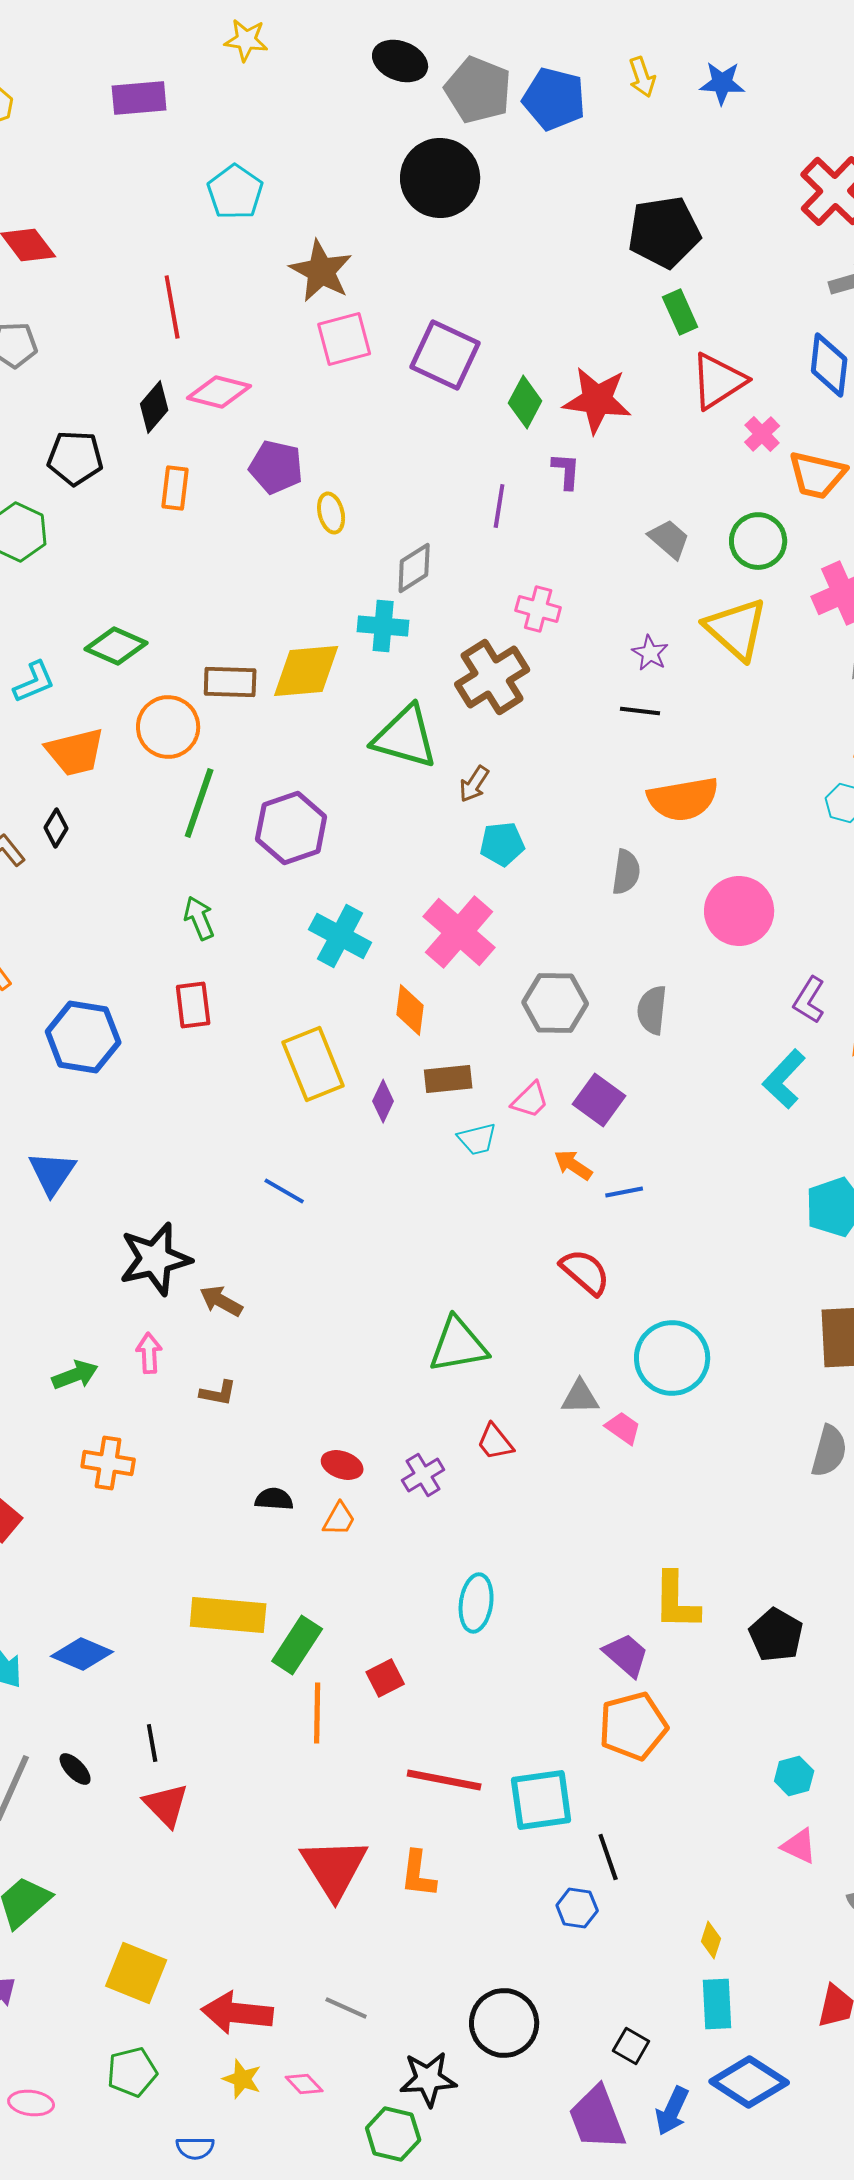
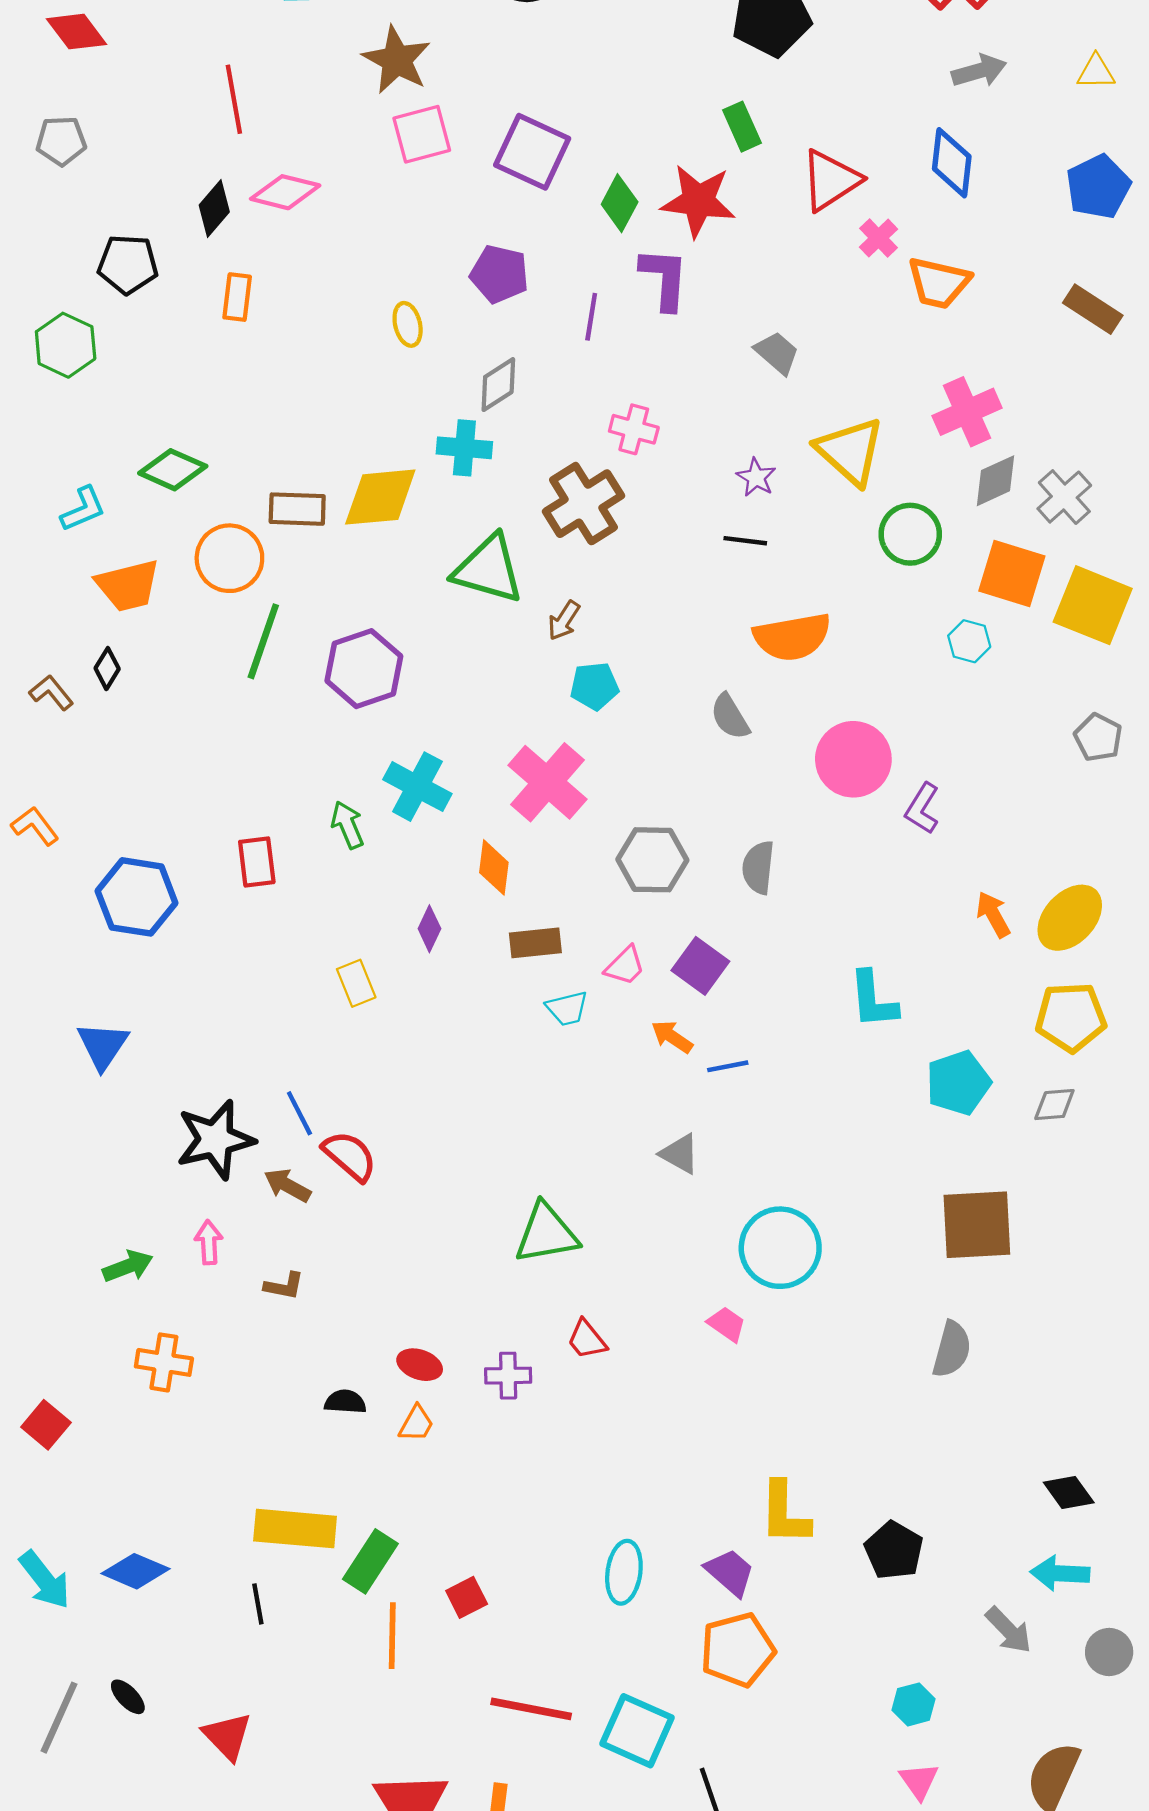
green rectangle: (680, 312) -> (742, 127), moved
purple pentagon: (276, 467) -> (499, 274), moved
purple L-shape: (566, 471) -> (664, 278), size x1.6
green circle: (758, 541) -> (910, 534), moved
gray semicircle: (626, 872) -> (730, 717), turned 141
green arrow: (199, 918) -> (347, 825), moved
purple L-shape: (809, 1000) -> (922, 808), moved
yellow rectangle: (313, 1064) -> (356, 983), moved, size x0.6
cyan L-shape: (784, 1079) -> (873, 1000), moved, turned -48
purple diamond: (383, 1101) -> (429, 929), moved
blue line: (284, 1191) -> (299, 1113), moved, turned 33
red semicircle: (585, 1272) -> (350, 1156), moved
gray triangle: (580, 1397) -> (680, 1154), moved, turned 30
purple cross: (423, 1475) -> (508, 1376), turned 30
cyan ellipse: (476, 1603) -> (624, 1572), moved
black line: (152, 1743) -> (258, 1604), moved
cyan square: (541, 1800) -> (637, 1731), turned 32
pink triangle: (799, 1846) -> (919, 1781), turned 30

